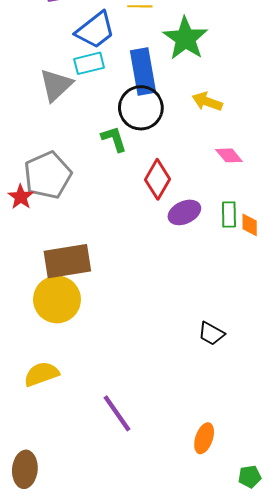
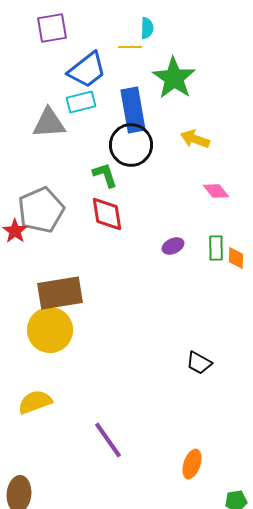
gray triangle: (56, 85) -> (49, 123), turned 39
red diamond: (157, 179) -> (107, 214), moved, turned -39
purple ellipse: (184, 212) -> (173, 246), size x0.7

